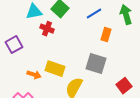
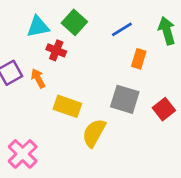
orange arrow: (34, 75) -> (38, 78), moved, turned -136
red square: (124, 86) -> (164, 109), moved

